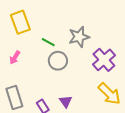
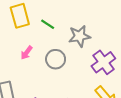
green line: (48, 42) -> (48, 24), moved
pink arrow: (15, 57) -> (27, 53), moved

